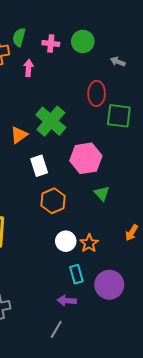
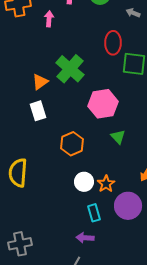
white rectangle: (39, 166) -> (38, 111), moved
purple circle: (109, 285) -> (128, 206), moved

